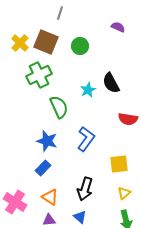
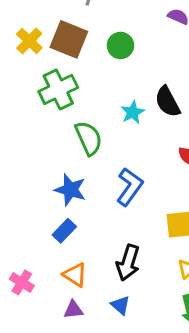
pink cross: (15, 202) -> (22, 282), size x0.7

